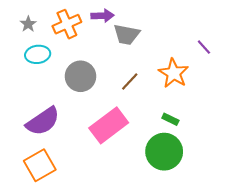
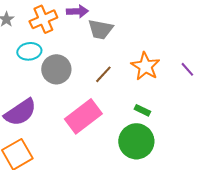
purple line: (204, 47) -> (187, 69), moved
cyan ellipse: (38, 54) -> (29, 51), moved

